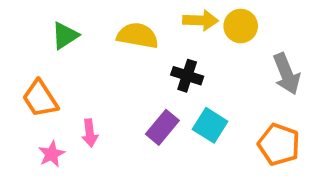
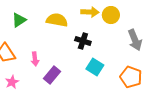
purple rectangle: (162, 127) -> (52, 75), moved
pink arrow: (90, 133) -> (35, 59), moved

